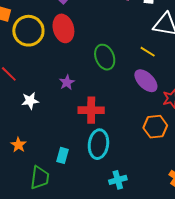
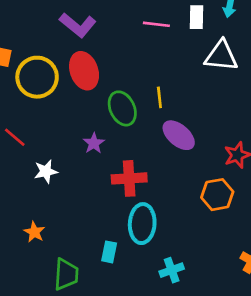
yellow line: (148, 52) -> (159, 97), moved, turned 56
green ellipse: (105, 57) -> (122, 108), moved
purple ellipse: (146, 81) -> (179, 135), moved
cyan rectangle: (63, 155) -> (109, 252), moved

